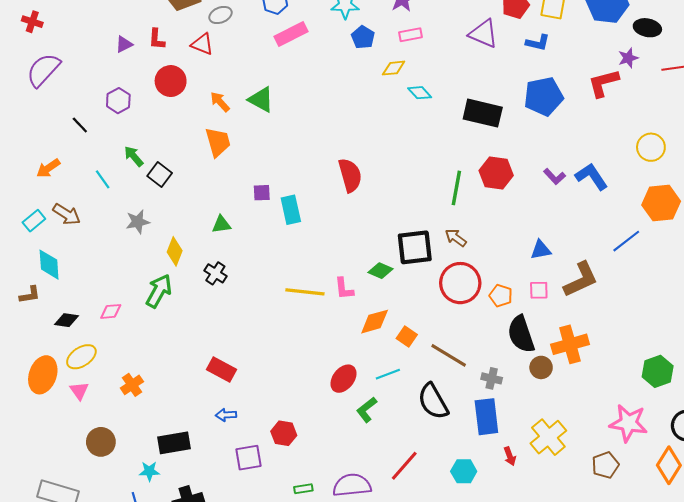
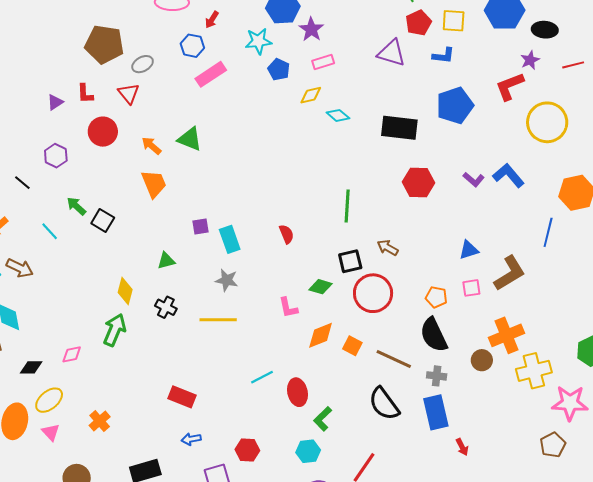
red triangle: (202, 44) -> (129, 93), turned 35
yellow circle: (651, 147) -> (547, 122), moved, size x1.5
red semicircle: (350, 175) -> (287, 234), moved, size x0.6
green line: (456, 188) -> (347, 206), moved
gray star: (138, 222) -> (227, 280), moved, turned 30
blue line: (626, 241) -> (548, 232), turned -32
black square: (415, 247) -> (350, 261), size x0.7
red circle: (460, 283) -> (373, 293), moved
yellow line: (305, 292) -> (218, 320), moved
black semicircle: (521, 334) -> (434, 335), moved
cyan line: (388, 374) -> (262, 377), moved
red ellipse: (343, 379) -> (298, 392), turned -44
yellow cross: (548, 437) -> (534, 371), moved, turned 32
cyan hexagon: (464, 471) -> (308, 451), moved

